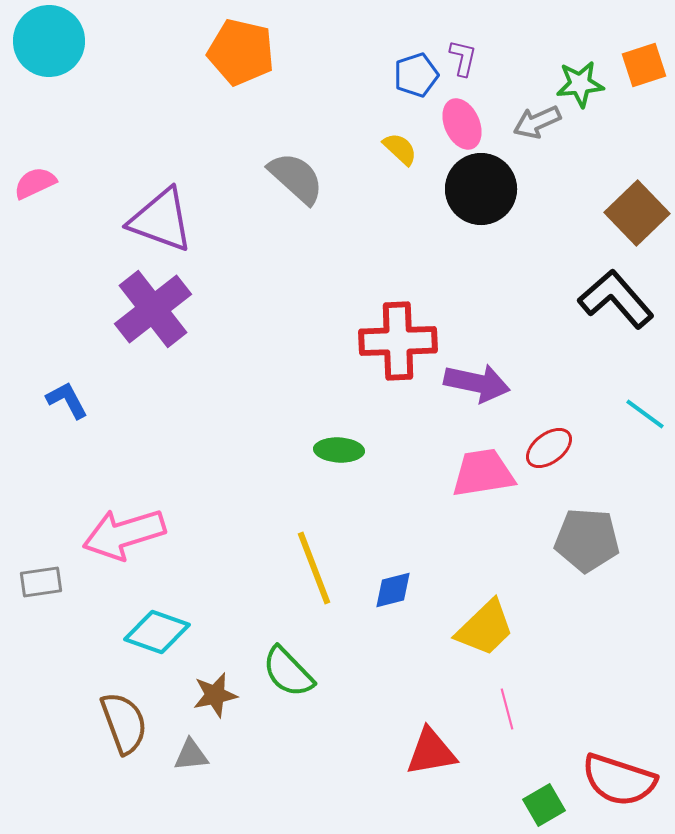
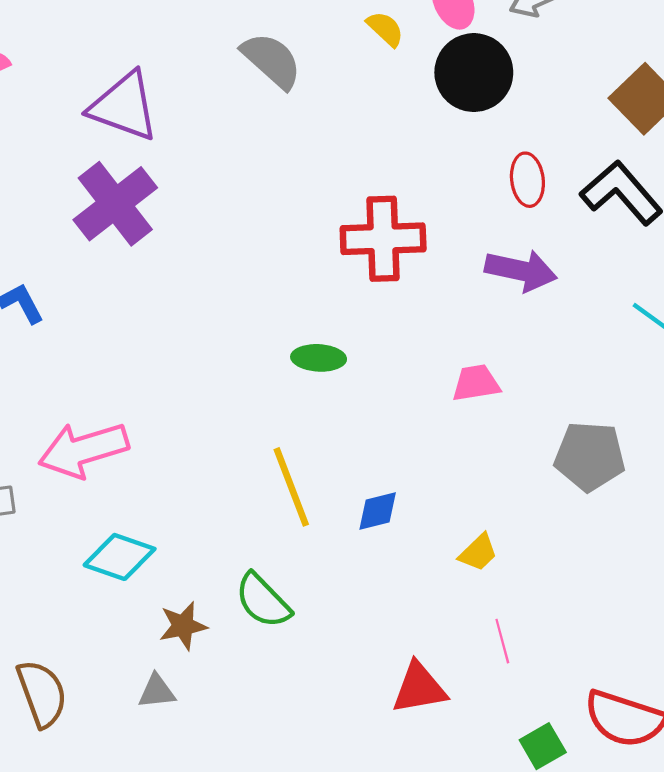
purple arrow: (477, 383) -> (521, 270), moved
red ellipse: (549, 448) -> (527, 180), moved, turned -60
pink trapezoid: (483, 473) -> (476, 383), size x0.7
yellow trapezoid: (485, 628) -> (478, 553), size x0.6
brown semicircle: (124, 723) -> (42, 694), moved

